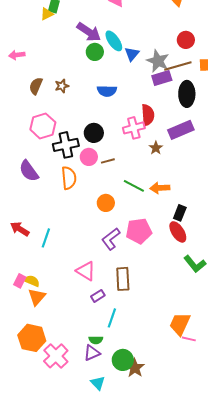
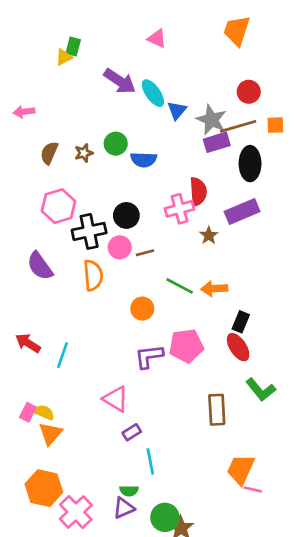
green circle: (95, 52) -> (116, 144), moved
purple L-shape: (111, 239) -> (149, 356), turned 30
brown rectangle: (123, 279) -> (217, 410), moved
cyan line: (112, 318) -> (150, 462), turned -30

